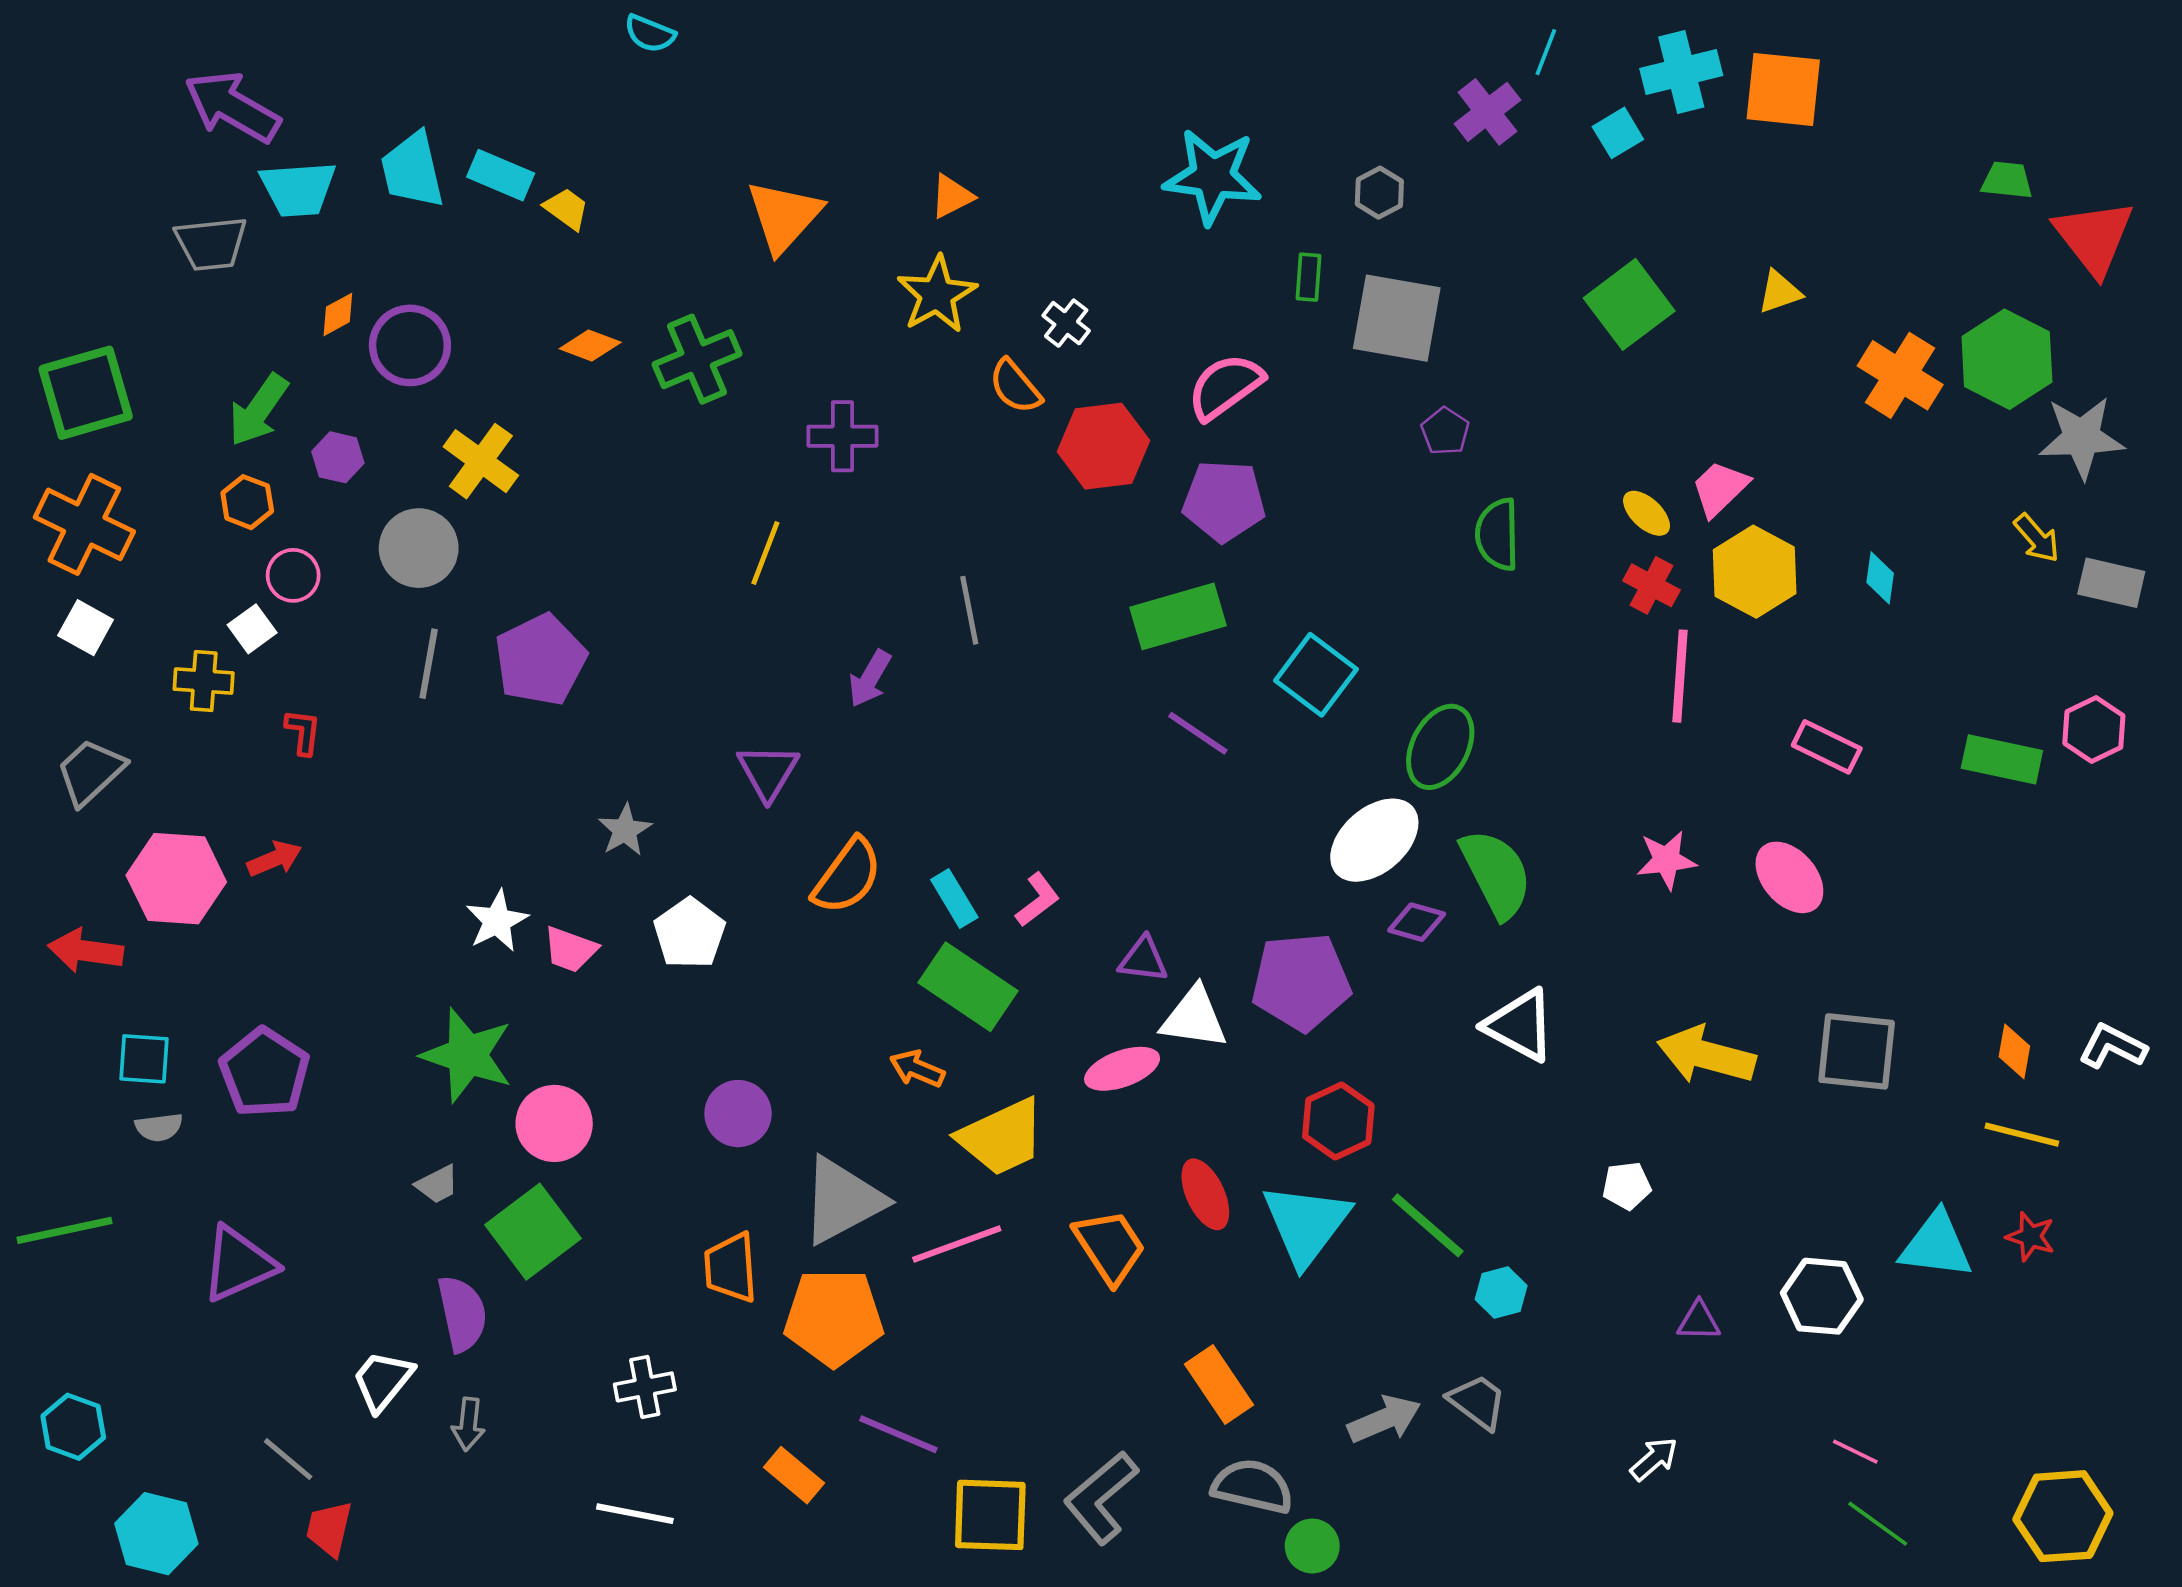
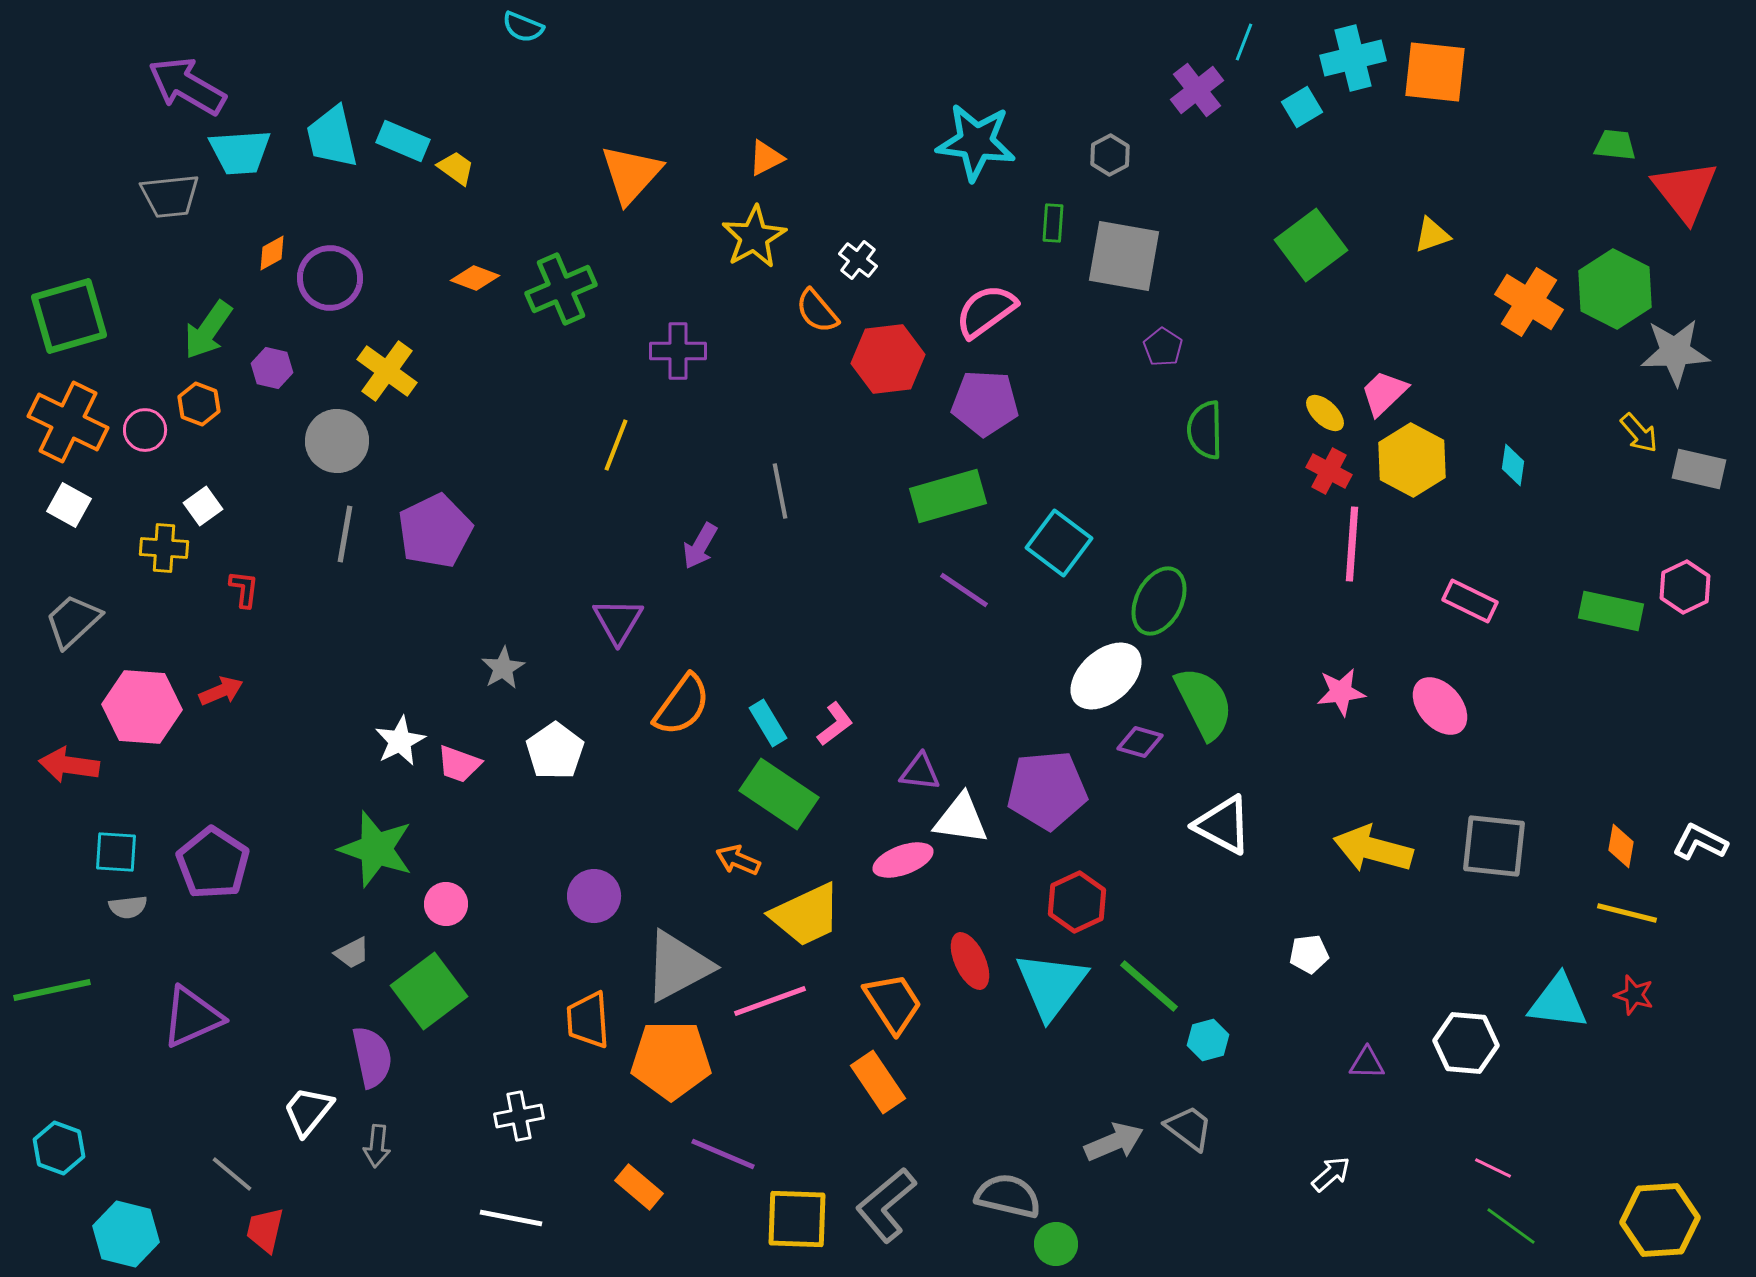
pink circle: (293, 575) -> (145, 430), moved
pink circle: (554, 1123) -> (446, 904), size x0.7
orange rectangle: (1219, 1384) -> (878, 1082), moved

